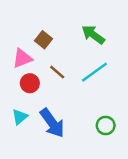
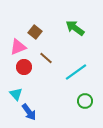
cyan line: (94, 72) -> (76, 72), moved
cyan triangle: (20, 117) -> (16, 94), turned -32
blue arrow: (52, 123) -> (29, 112), moved, size x0.7

